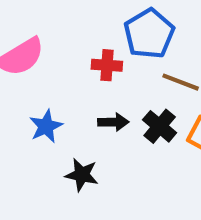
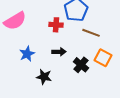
black cross: (160, 126) -> (81, 65), moved

